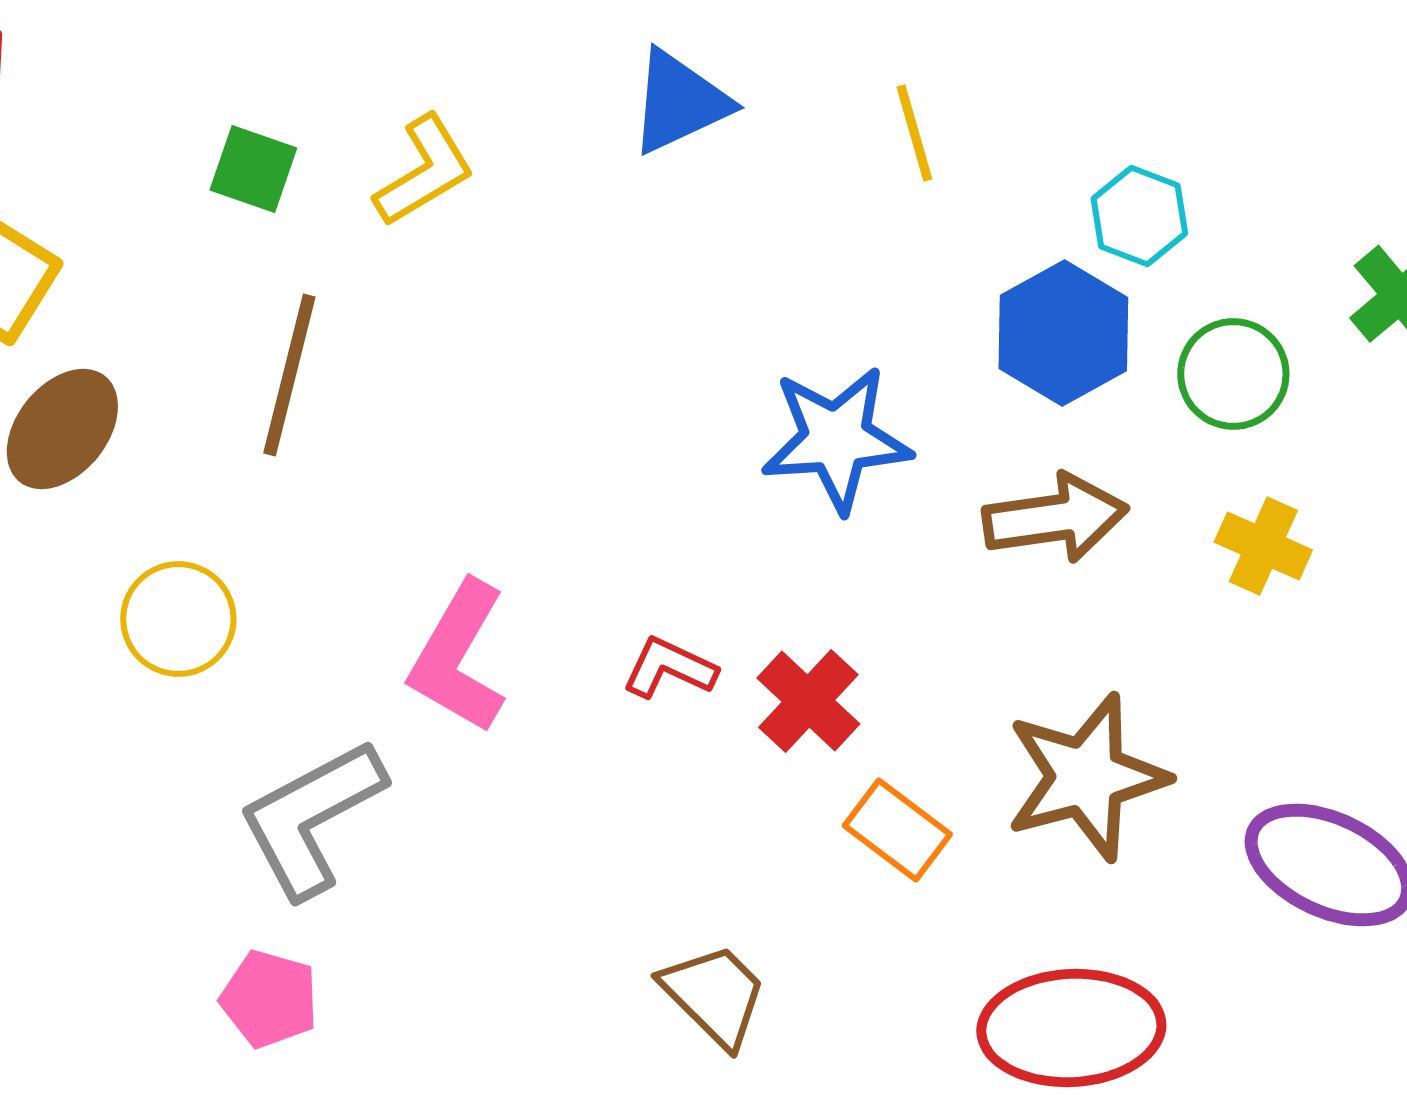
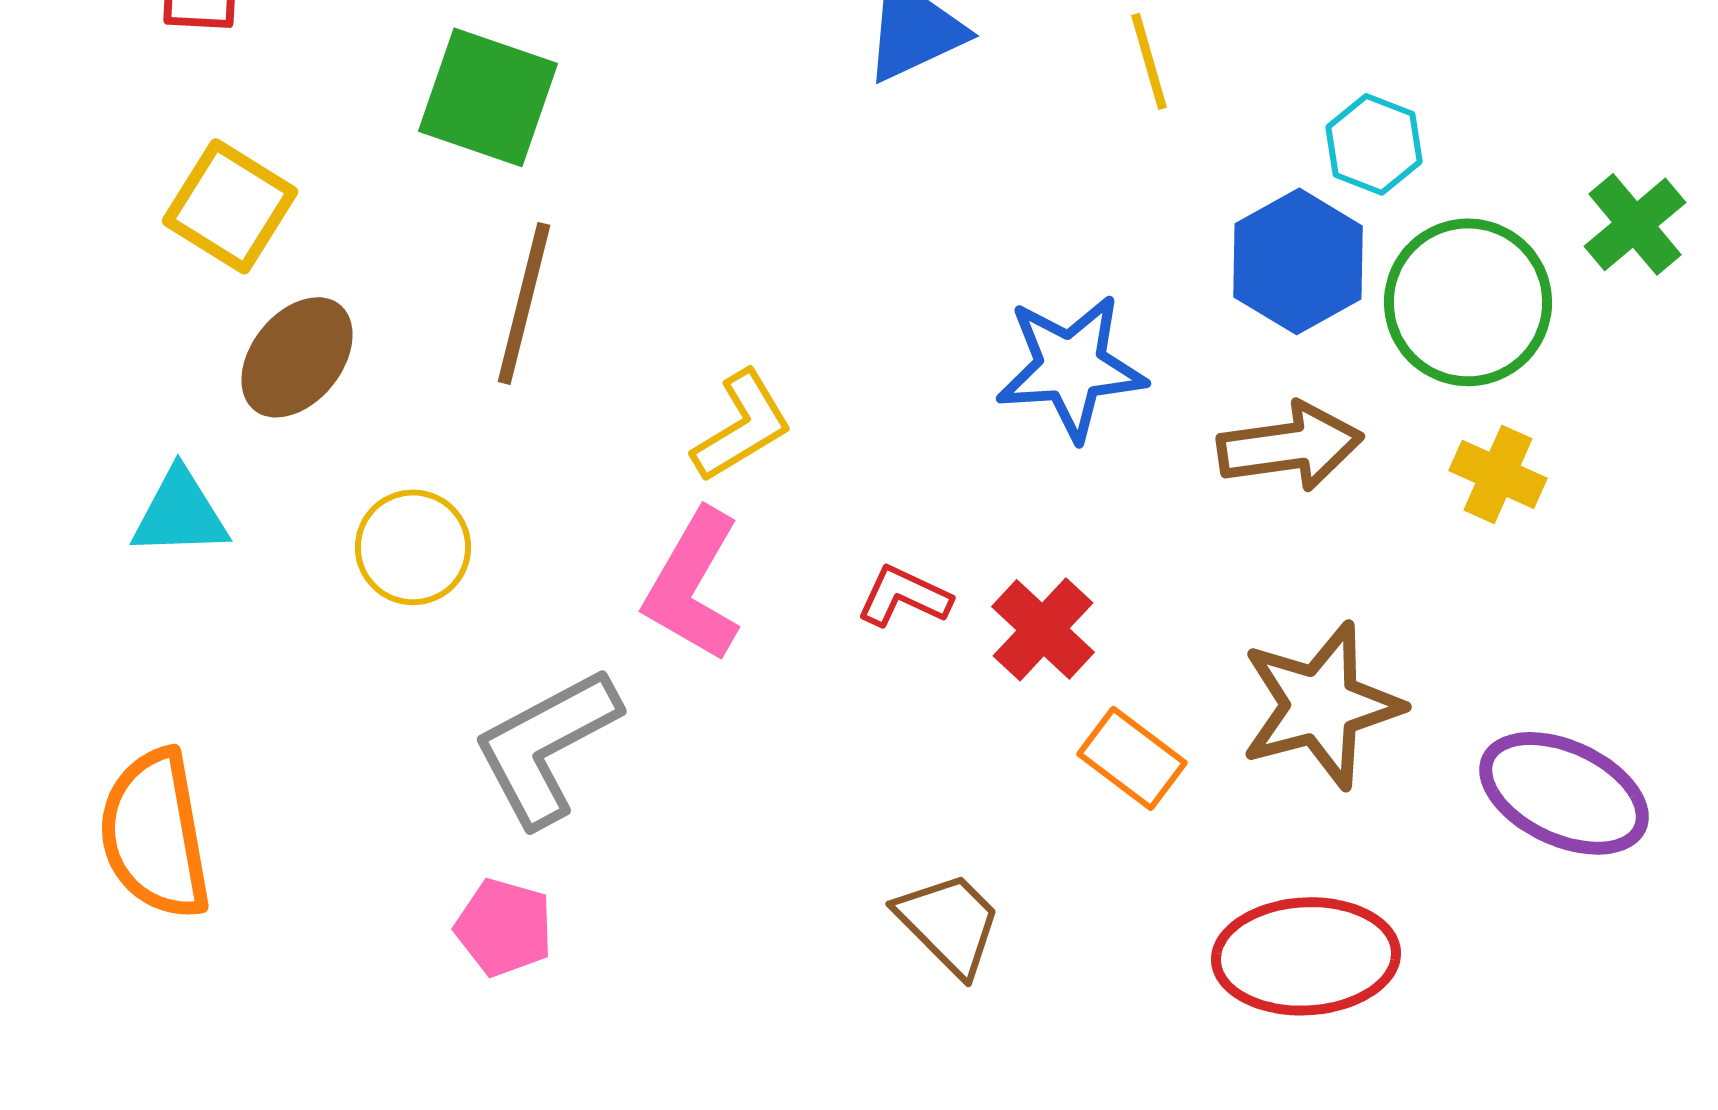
green square: (253, 169) -> (488, 97), size x1.6
yellow L-shape: (424, 171) -> (742, 426), moved
green circle: (1233, 374) -> (1468, 302), size x1.5

